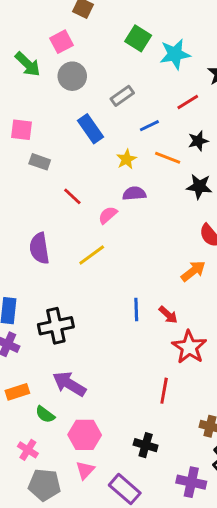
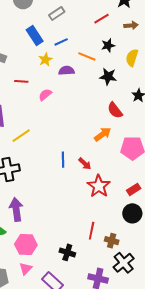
blue line: (149, 126) -> (61, 42), moved
yellow star: (126, 159) -> (45, 60), moved
purple semicircle: (134, 194) -> (66, 71), moved
red line: (72, 196) -> (21, 81), turned -40
yellow line: (92, 255) -> (21, 136), moved
purple arrow: (69, 384) -> (16, 209), turned 50
red line: (164, 391) -> (92, 231), moved

